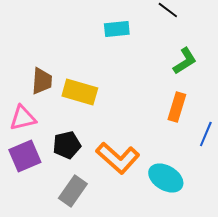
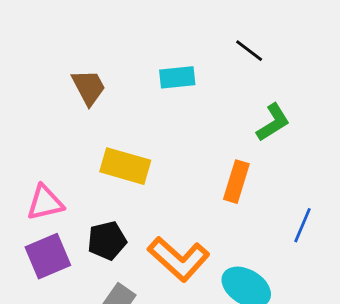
brown trapezoid: (42, 81) -> (89, 87), moved, turned -32
orange rectangle: (177, 107) -> (236, 182), moved

